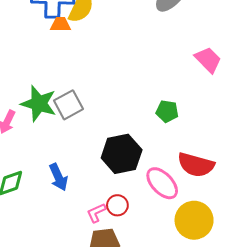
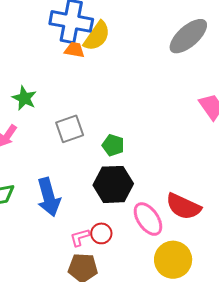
green star: (39, 104) -> (24, 98), moved, size x0.7
green pentagon: (167, 111) -> (113, 145), moved
blue arrow: (58, 177) -> (49, 197), size x1.4

